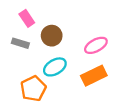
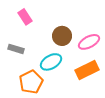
brown circle: (52, 36) -> (62, 36), moved
gray rectangle: (20, 43) -> (16, 49), moved

